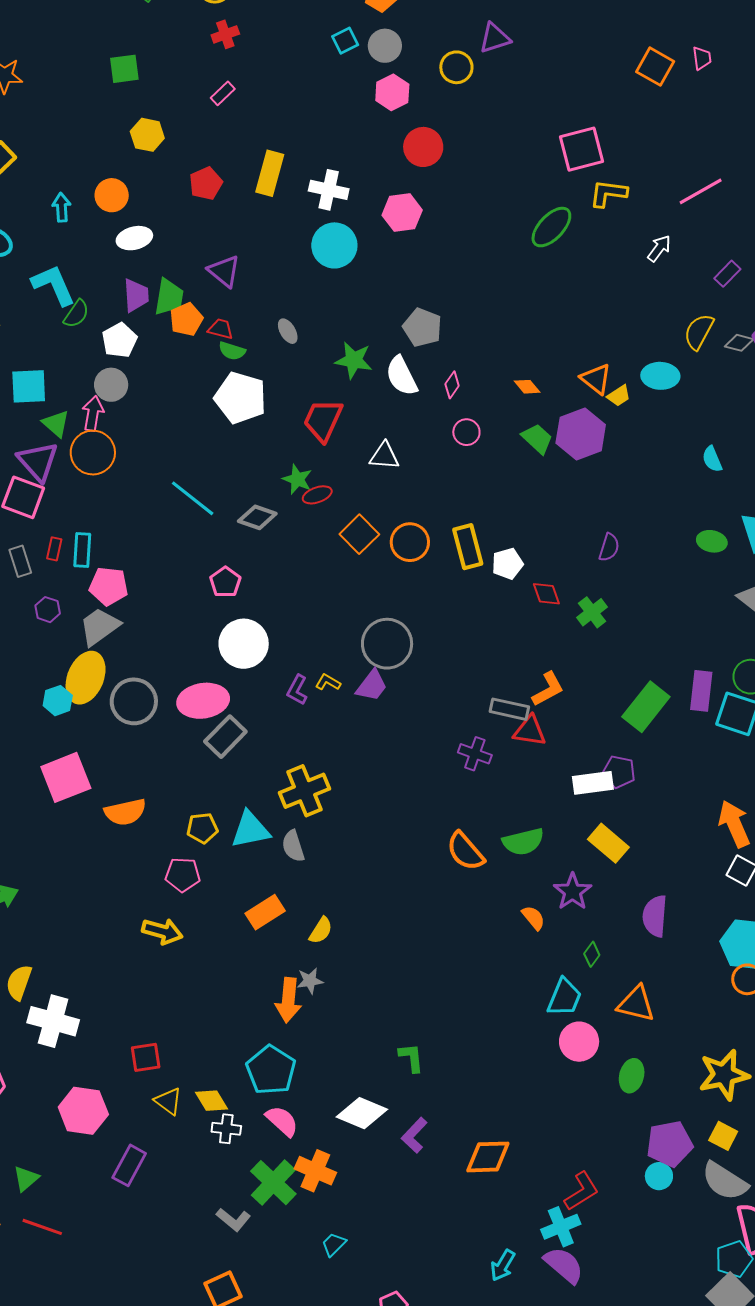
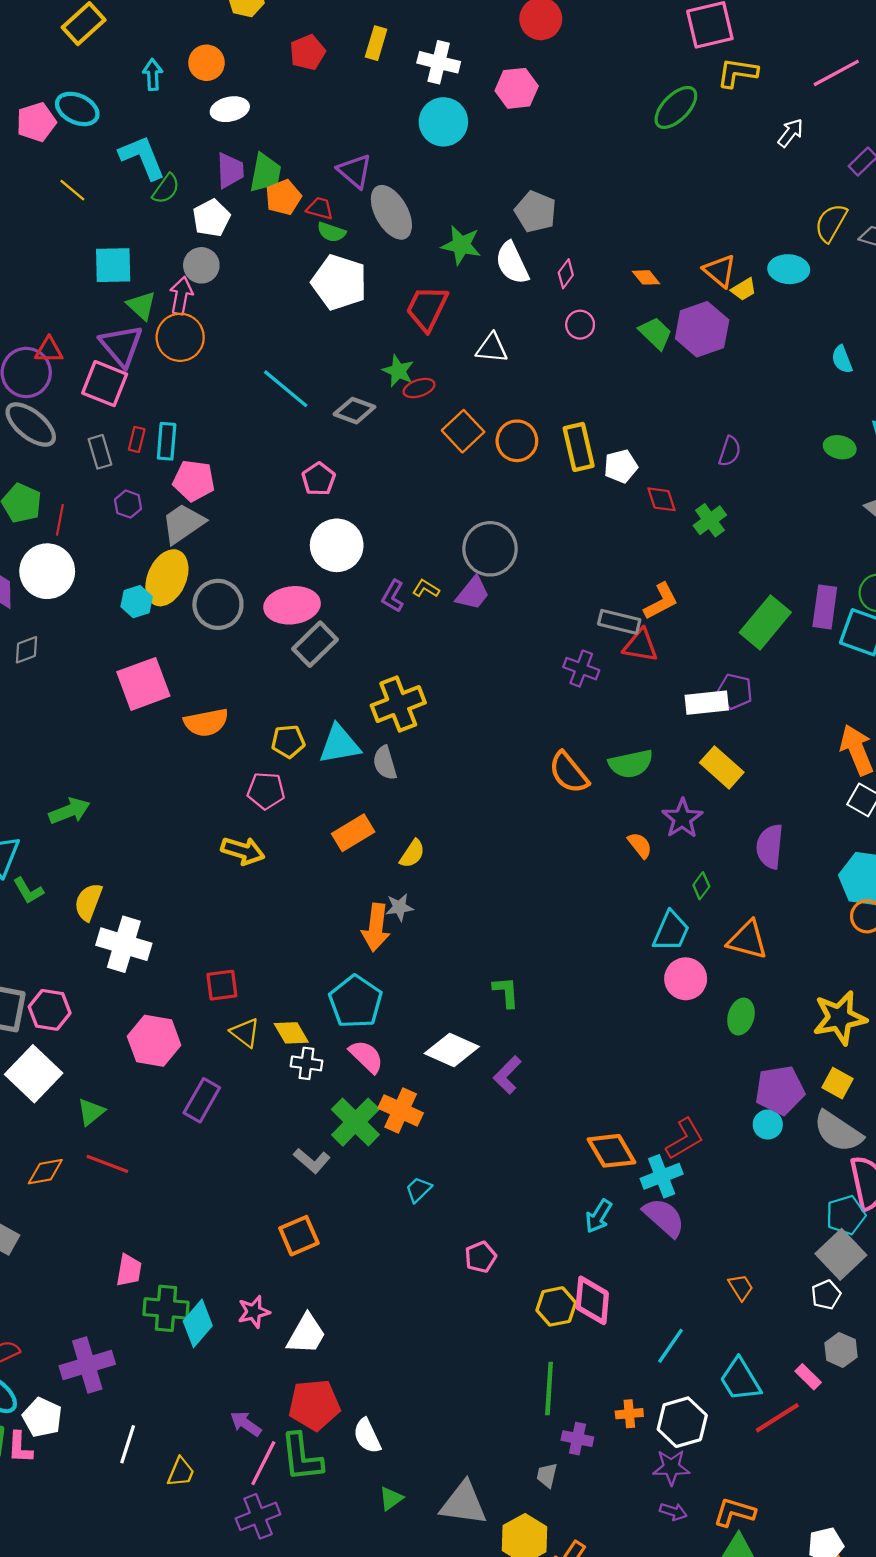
yellow rectangle: (270, 173) -> (376, 43), size x0.7
purple triangle: (224, 271) -> (355, 171), moved
gray ellipse: (288, 331) -> (391, 212), size x2.0
orange diamond: (488, 1157) -> (612, 1151), moved, turned 60

